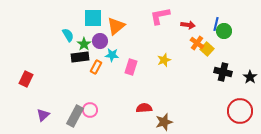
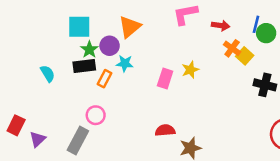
cyan square: (93, 18) -> (79, 27), moved
cyan semicircle: (68, 35) -> (48, 74), moved
pink rectangle: (131, 67) -> (165, 79), moved
red rectangle: (26, 79) -> (16, 125), moved
pink circle: (90, 110) -> (96, 115), moved

